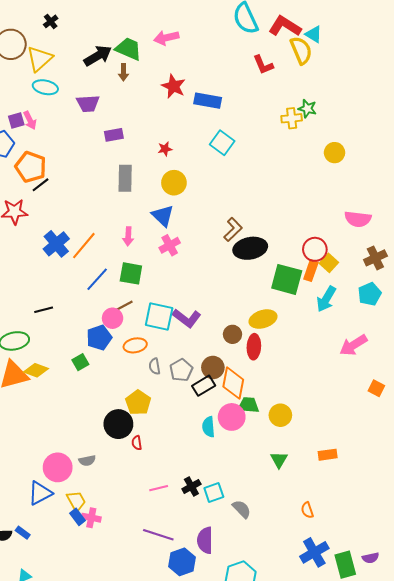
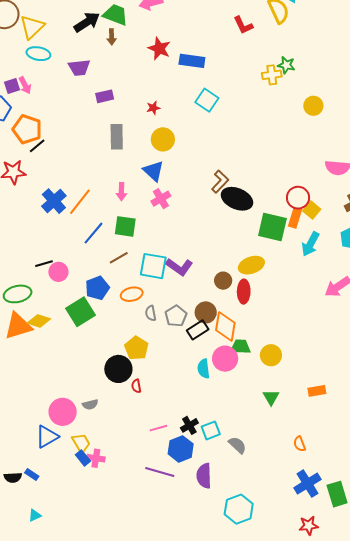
black ellipse: (250, 248) -> (237, 199), turned 36
pink circle: (113, 318) -> (58, 272), moved
green square: (80, 362) -> (81, 312), size x1.8
blue hexagon: (182, 562) -> (181, 449), moved

